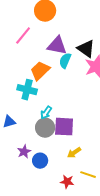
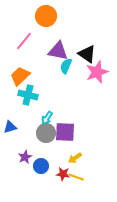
orange trapezoid: (40, 71) -> (20, 76), moved
yellow line: (88, 175) -> (76, 177), moved
red star: (67, 182) -> (63, 174), moved

